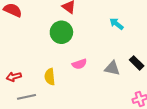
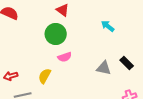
pink semicircle: (79, 64) -> (65, 57), moved
yellow semicircle: (50, 77) -> (45, 76), turned 35

